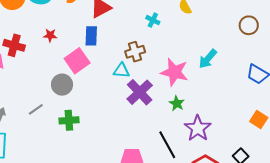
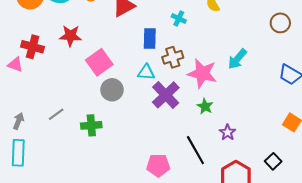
red star: (50, 35) -> (70, 36), size x1.5
blue rectangle: (91, 36) -> (150, 39), moved
brown cross: (135, 52) -> (173, 57), moved
gray circle: (62, 85) -> (112, 90), moved
purple star: (198, 128) -> (228, 132), size x0.6

